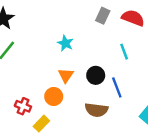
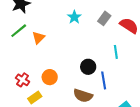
cyan star: (65, 43) -> (74, 17), moved
orange triangle: (66, 75) -> (38, 38), moved

